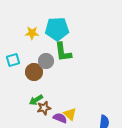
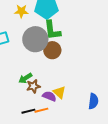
gray circle: (46, 61) -> (35, 39), size x1.6
brown circle: (34, 72) -> (52, 50), moved

